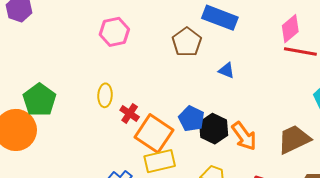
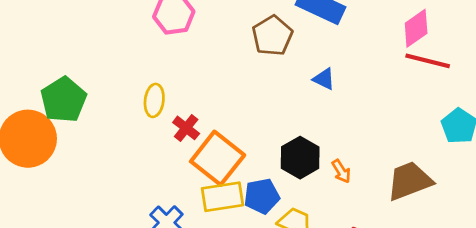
blue pentagon: (191, 119) -> (262, 196), moved, turned 30
orange arrow: (244, 136) -> (341, 171), size x0.6

